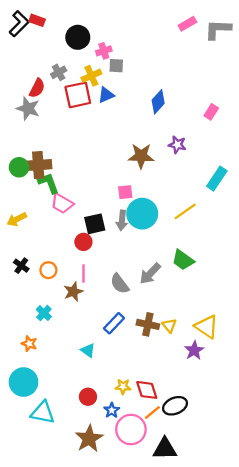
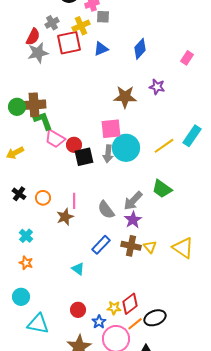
blue triangle: (106, 95) -> (101, 49), moved
gray star: (28, 109) -> (38, 53), moved, turned -30
cyan rectangle: (217, 179) -> (192, 136), moved
pink square: (125, 192) -> (111, 129), size x1.5
red circle: (83, 242) -> (74, 145), moved
cyan cross: (44, 313) -> (26, 236), moved
purple star: (194, 350) -> (133, 220), moved
cyan circle: (24, 382) -> (21, 297), size x0.7
yellow star: (123, 387) -> (114, 308), moved
red diamond: (147, 390) -> (130, 304), turned 70

